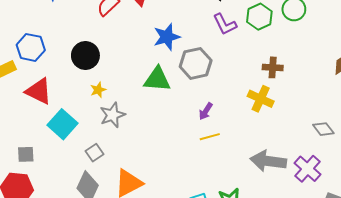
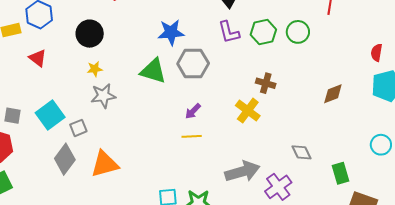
red triangle: (39, 91) -> (38, 58), size x0.7
cyan square: (63, 124) -> (50, 115), moved
gray arrow: (268, 161) -> (242, 172), turned 144

